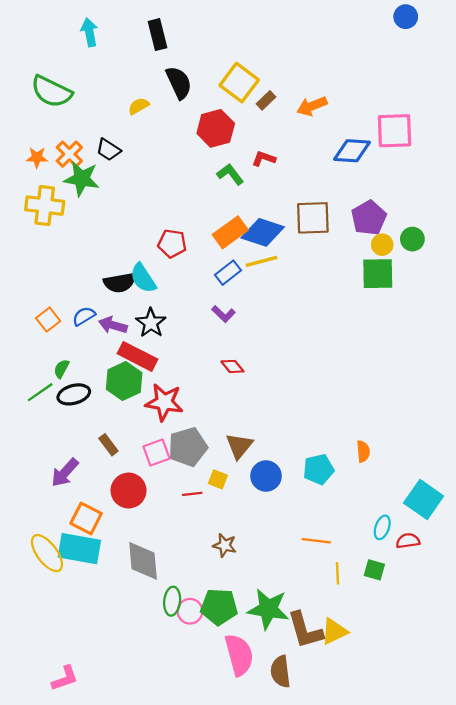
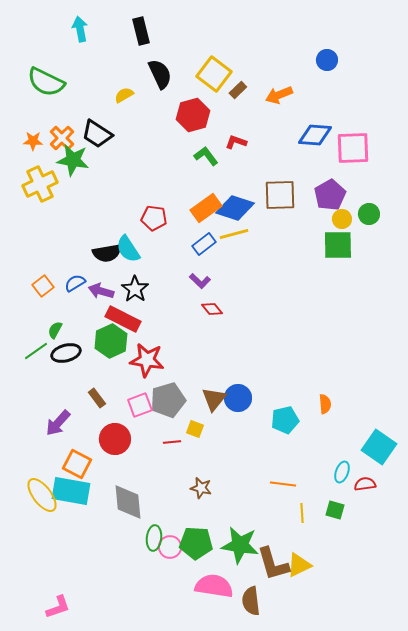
blue circle: (406, 17) -> (327, 60), moved
pink square: (395, 131) -> (353, 148), moved
black trapezoid: (108, 150) -> (97, 134), size x1.4
yellow cross: (45, 206) -> (40, 184), turned -32
red diamond: (232, 366) -> (212, 309), moved
blue circle: (266, 476) -> (238, 398), moved
pink semicircle: (239, 655) -> (214, 586), turned -66

